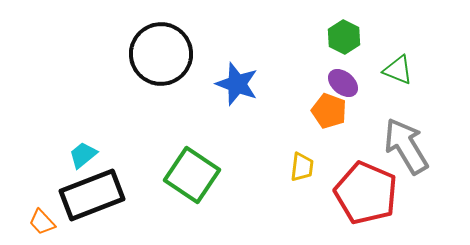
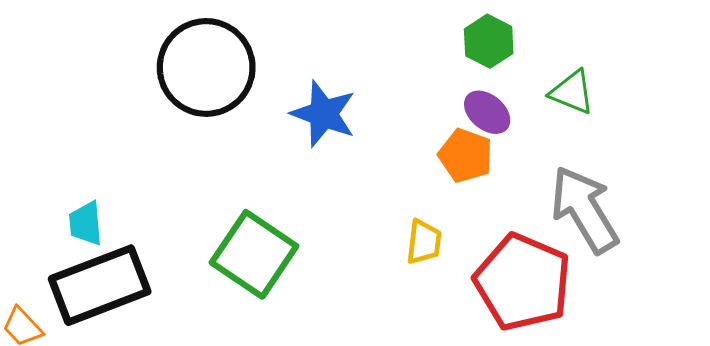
cyan trapezoid: (83, 155) -> (86, 223), turned -56

